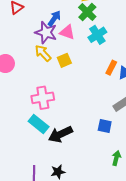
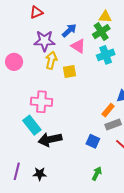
purple star: (46, 33) -> (44, 41), moved, turned -30
yellow arrow: (43, 53) -> (51, 60), turned 42
orange rectangle: (111, 68) -> (108, 110), moved

